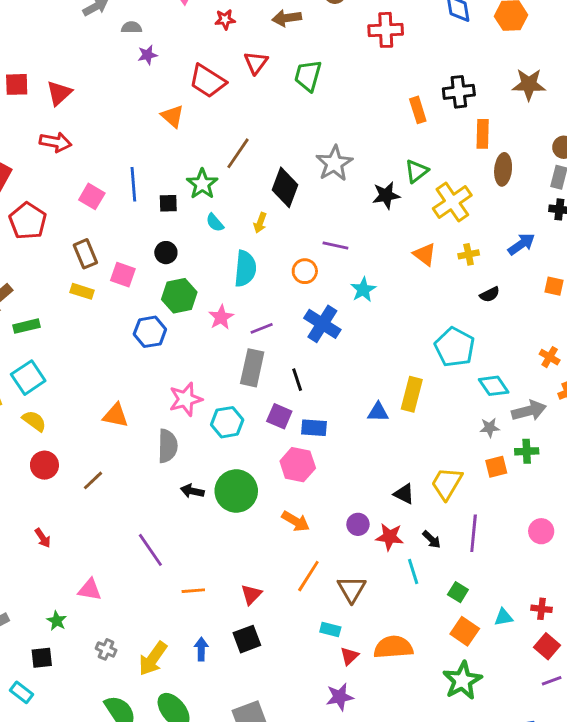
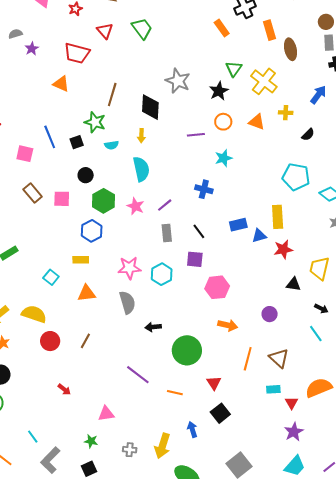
green trapezoid: (308, 76) -> (142, 28), turned 145
cyan semicircle: (215, 223) -> (111, 145), turned -40
yellow cross: (469, 254) -> (286, 113), turned 32
orange circle: (305, 271) -> (223, 122), moved
cyan star: (363, 290) -> (224, 158), turned 30
yellow rectangle: (82, 291) -> (81, 260), moved
blue cross: (322, 324) -> (204, 189), size x0.7
gray rectangle: (252, 368) -> (167, 233), size x0.7
cyan square: (28, 378) -> (51, 277), moved, size x0.7
pink star: (186, 399) -> (129, 268), turned 30
yellow semicircle: (34, 421) -> (34, 314), size x1.4
blue rectangle: (314, 428) -> (238, 225), moved
green circle: (236, 491) -> (187, 350), moved
red star: (390, 537) -> (283, 249), moved
orange line: (193, 591) -> (175, 393), turned 35

